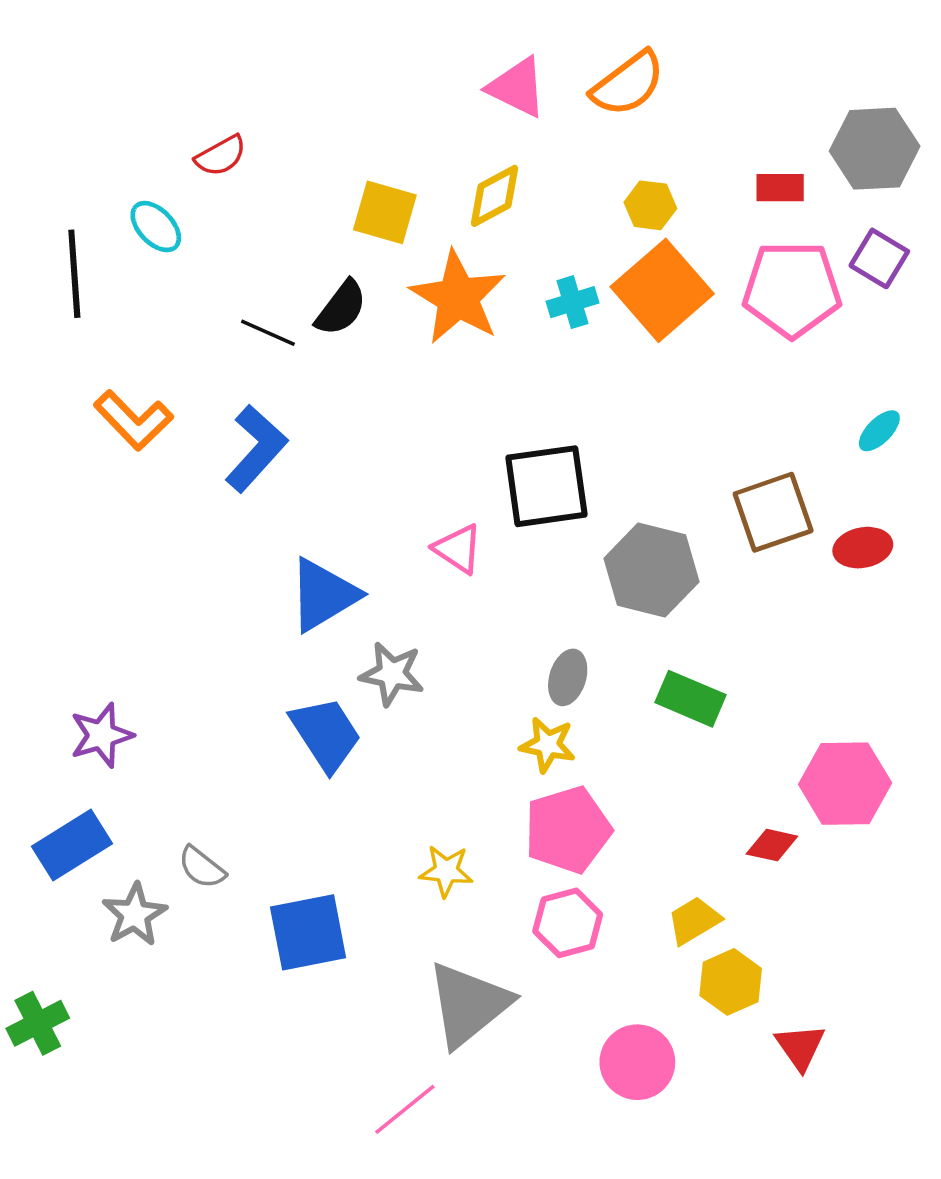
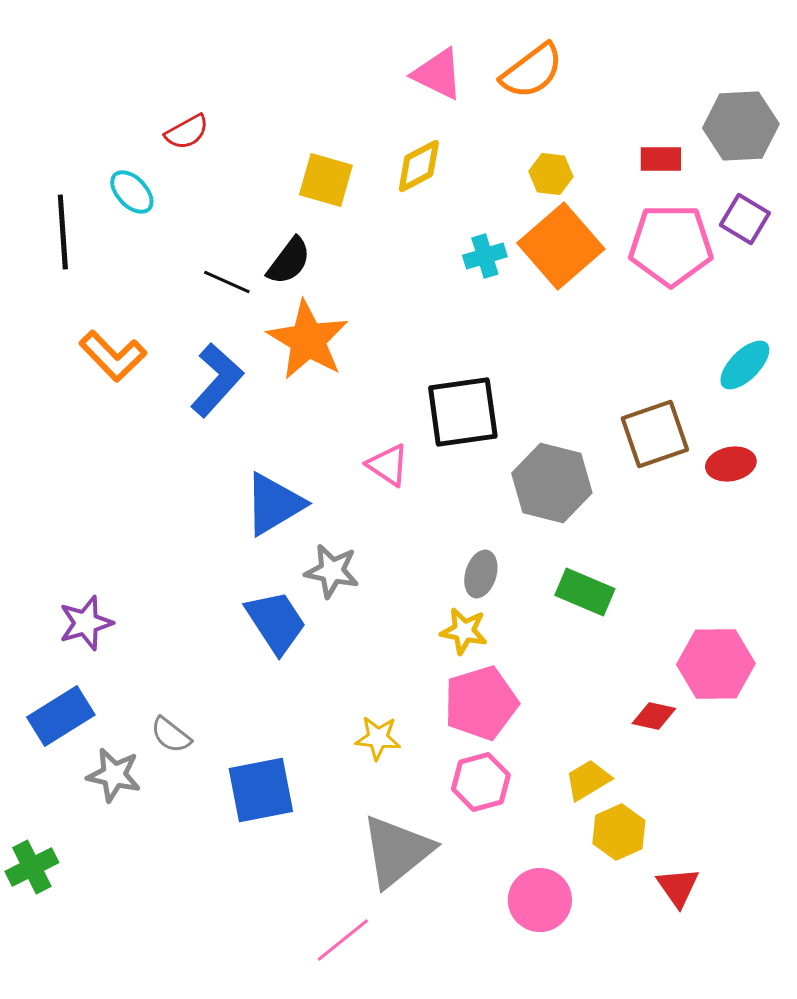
orange star: (458, 297) -> (308, 340), moved
cyan ellipse: (879, 431) -> (745, 365), size x1.4
gray star: (135, 915) -> (114, 775), turned -30

